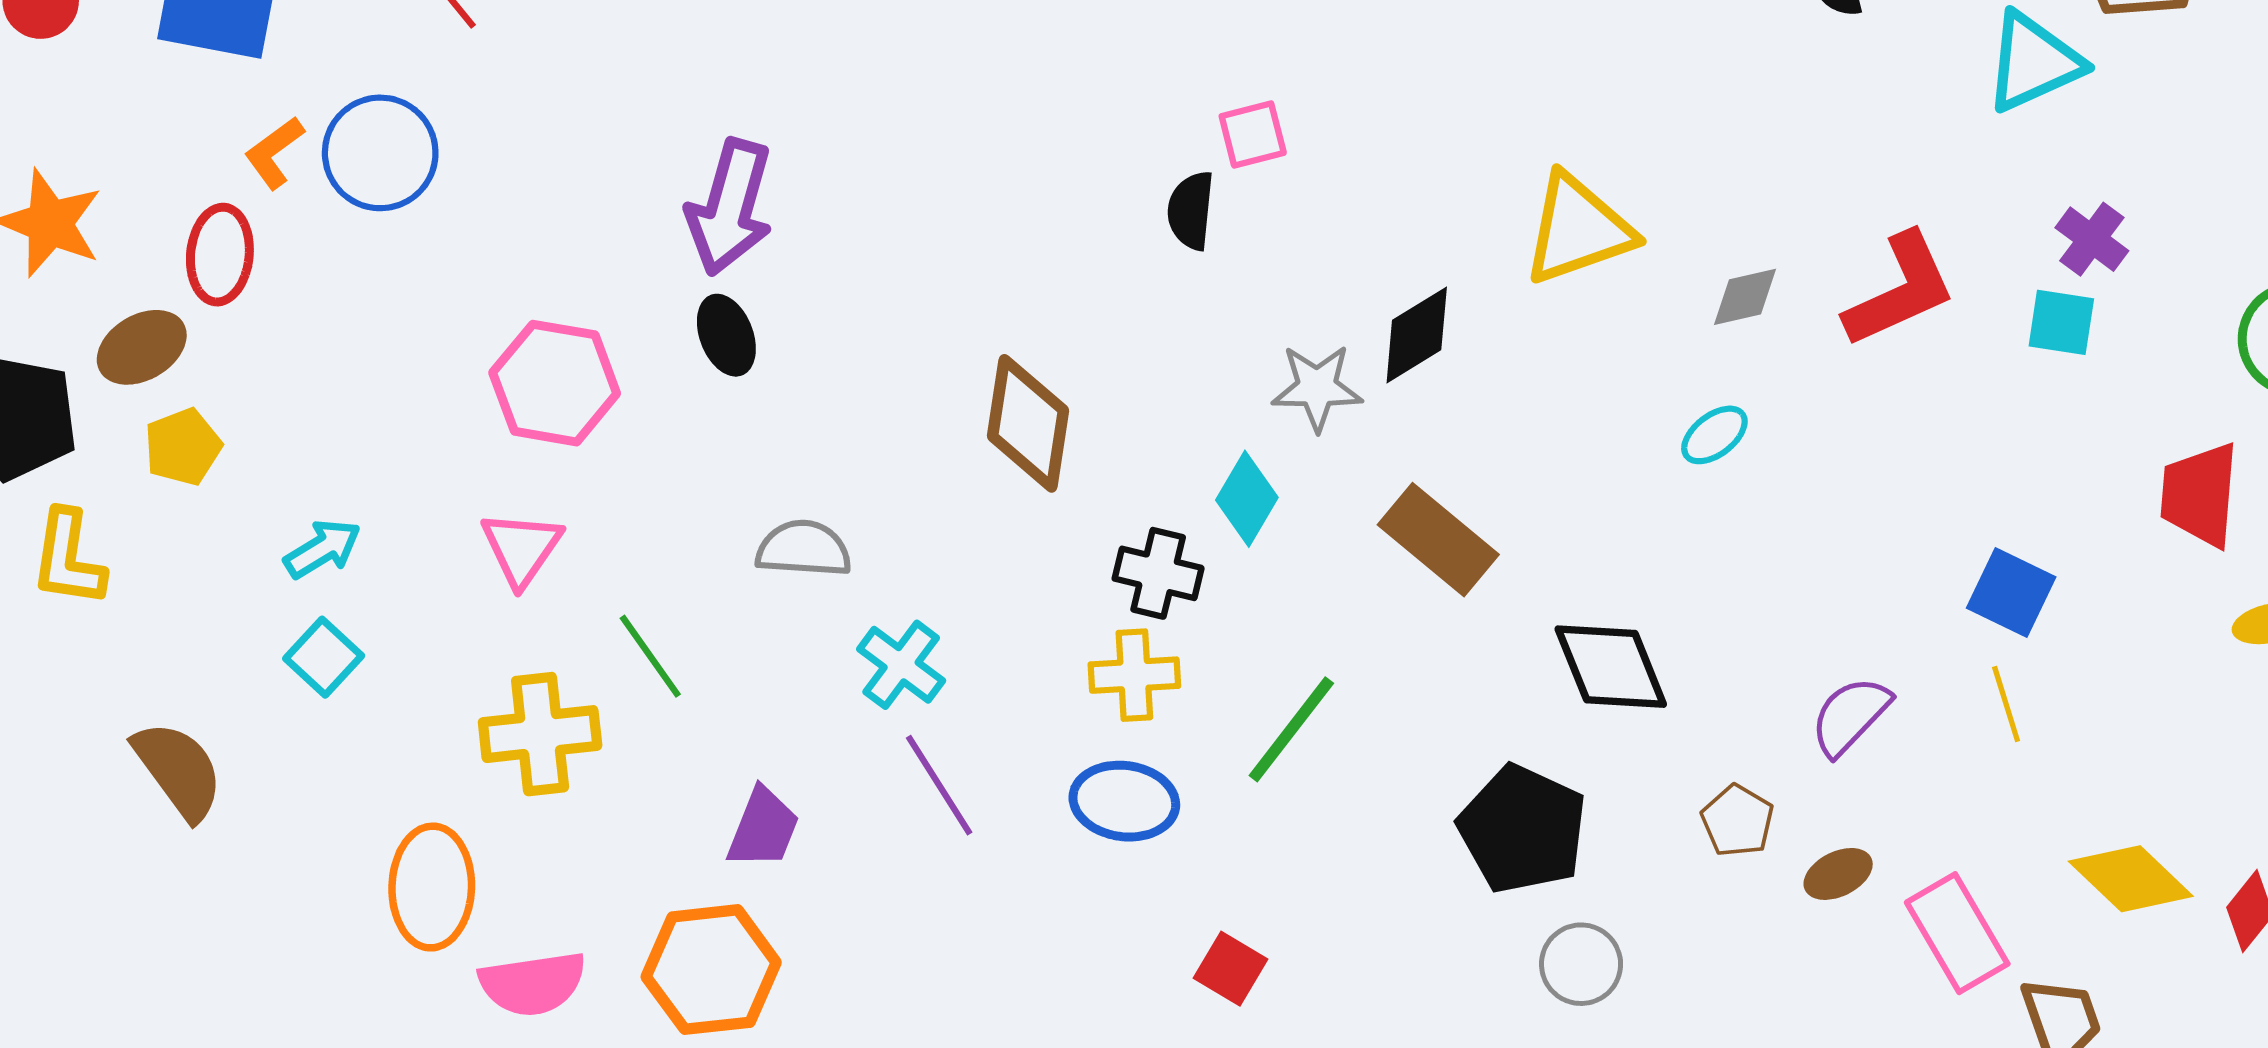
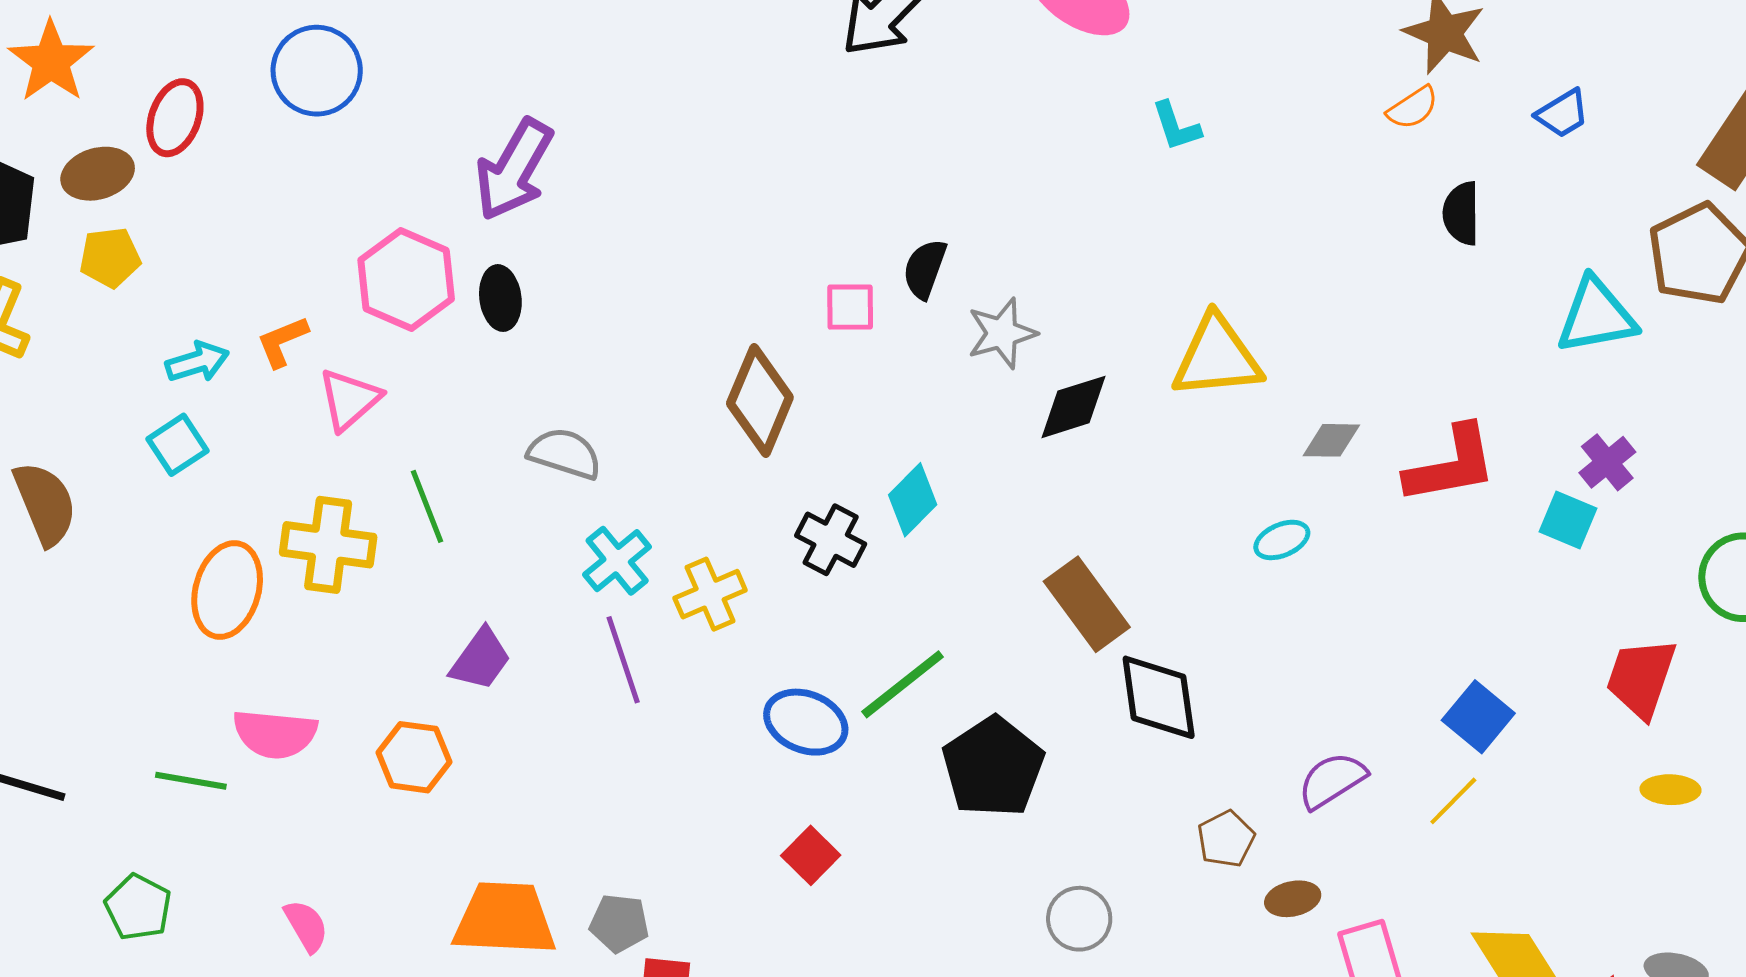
pink square: (1253, 135) -> (850, 307), moved
orange L-shape: (274, 153) -> (282, 342), moved
purple arrow: (730, 207) -> (514, 170), moved
black ellipse: (726, 335) -> (500, 298), moved
gray star: (1317, 388) -> (1002, 333), moved, turned -30
brown rectangle: (1438, 540) -> (1087, 604), moved
yellow cross: (1134, 675) -> (710, 594), moved, turned -34
yellow line: (2006, 704) -> (1453, 801), turned 48
blue ellipse: (1124, 801) -> (806, 722), moved
black pentagon: (1523, 829) -> (993, 767), moved
orange ellipse: (432, 887) -> (227, 590), moved
orange hexagon: (711, 970) -> (414, 757), size x0.7

